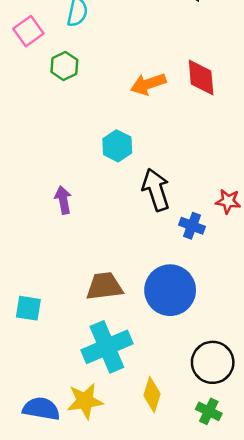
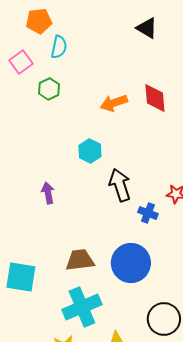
cyan square: (28, 308) -> (21, 277), size x1.5

